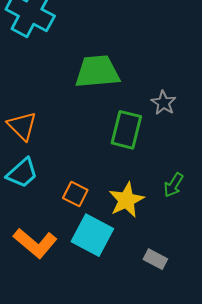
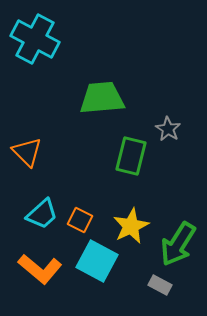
cyan trapezoid: (22, 173) -> (42, 214), moved
green arrow: (173, 185) -> (178, 244), moved, size x1.8

